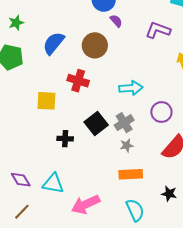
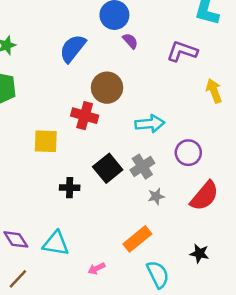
blue semicircle: (54, 43) -> (73, 48), moved
brown circle: (95, 45) -> (107, 88), moved
gray star: (127, 145) -> (156, 196), moved
orange rectangle: (131, 174) -> (137, 239), moved, turned -35
pink arrow: (86, 204) -> (96, 268), size x0.5

